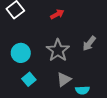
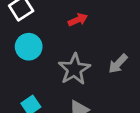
cyan circle: (21, 53) -> (29, 47), moved

